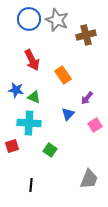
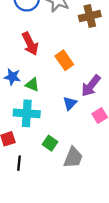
purple arrow: (87, 98) -> (91, 86), size x1.5
gray trapezoid: (89, 179) -> (73, 158), moved
black line: (31, 185) -> (19, 163), moved

